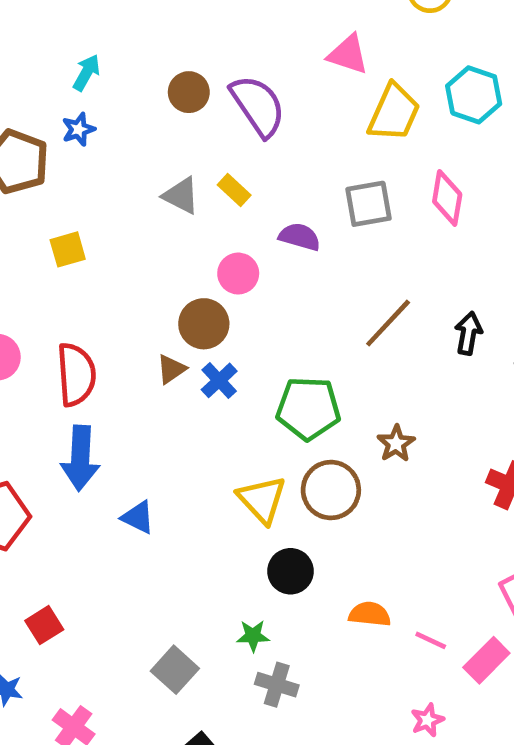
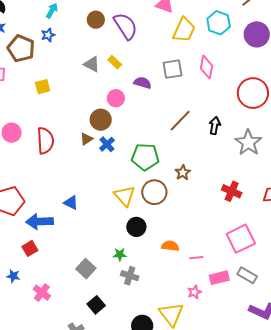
blue arrow: (80, 458) -> (40, 221), moved, turned 84
pink line: (431, 640) -> (196, 258), turned -32
pink rectangle: (486, 660) -> (219, 278), moved, turned 30

